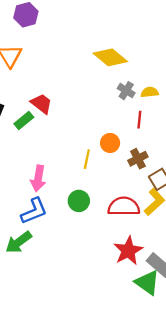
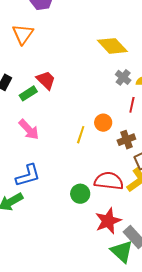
pink arrow: (38, 178) -> (29, 129), moved, turned -60
green circle: (79, 201) -> (80, 194), moved

